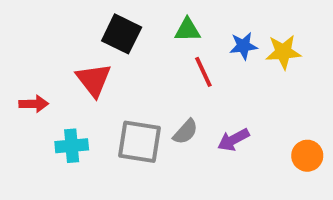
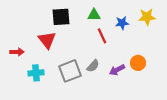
black square: (122, 34) -> (61, 17), turned -30
yellow star: (283, 52) -> (147, 17), moved
gray square: (140, 142) -> (70, 71), turned -30
orange circle: (307, 156) -> (138, 63), moved

